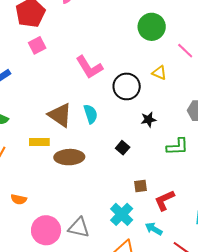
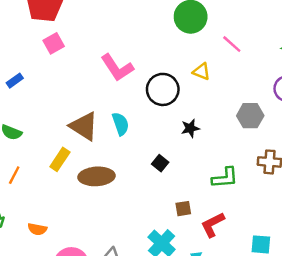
yellow rectangle: (39, 142) -> (60, 159), turned -54
green L-shape: (177, 147) -> (225, 178), moved

